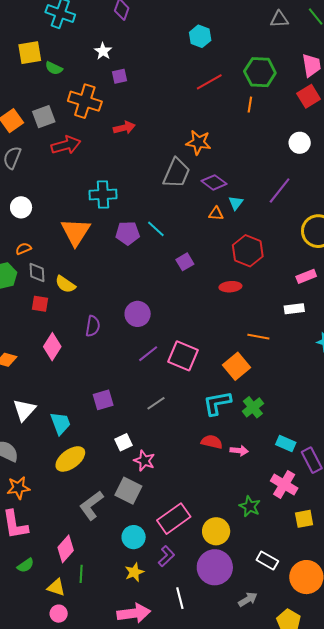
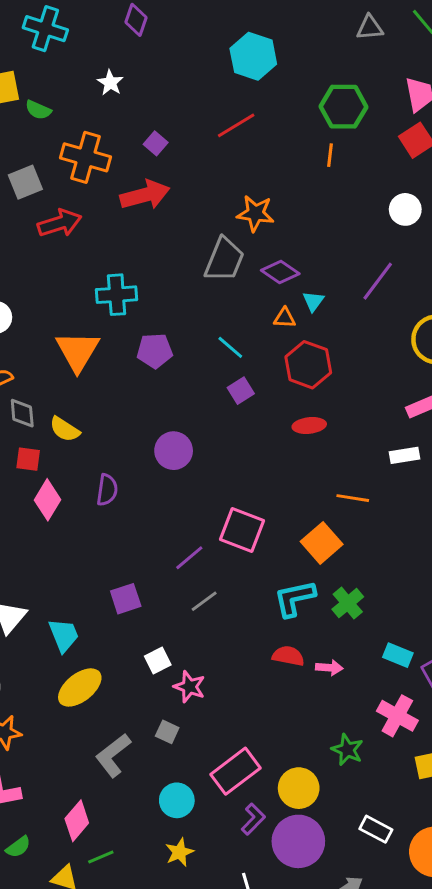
cyan hexagon: (200, 36) -> (253, 56), size x1.4
purple square: (119, 76) -> (156, 143), moved, turned -35
red line: (209, 82) -> (236, 125), moved
red arrow: (124, 128) -> (145, 195), size x1.5
cyan line: (156, 229) -> (230, 347), moved
red hexagon: (248, 251) -> (308, 365), moved
purple circle: (138, 314) -> (174, 451), moved
pink diamond: (52, 347) -> (48, 500), moved
purple line: (148, 354) -> (189, 558), moved
gray square: (128, 491) -> (167, 732), size x0.6
purple L-shape: (166, 556) -> (253, 819), moved
green line: (81, 574) -> (101, 857), turned 66

